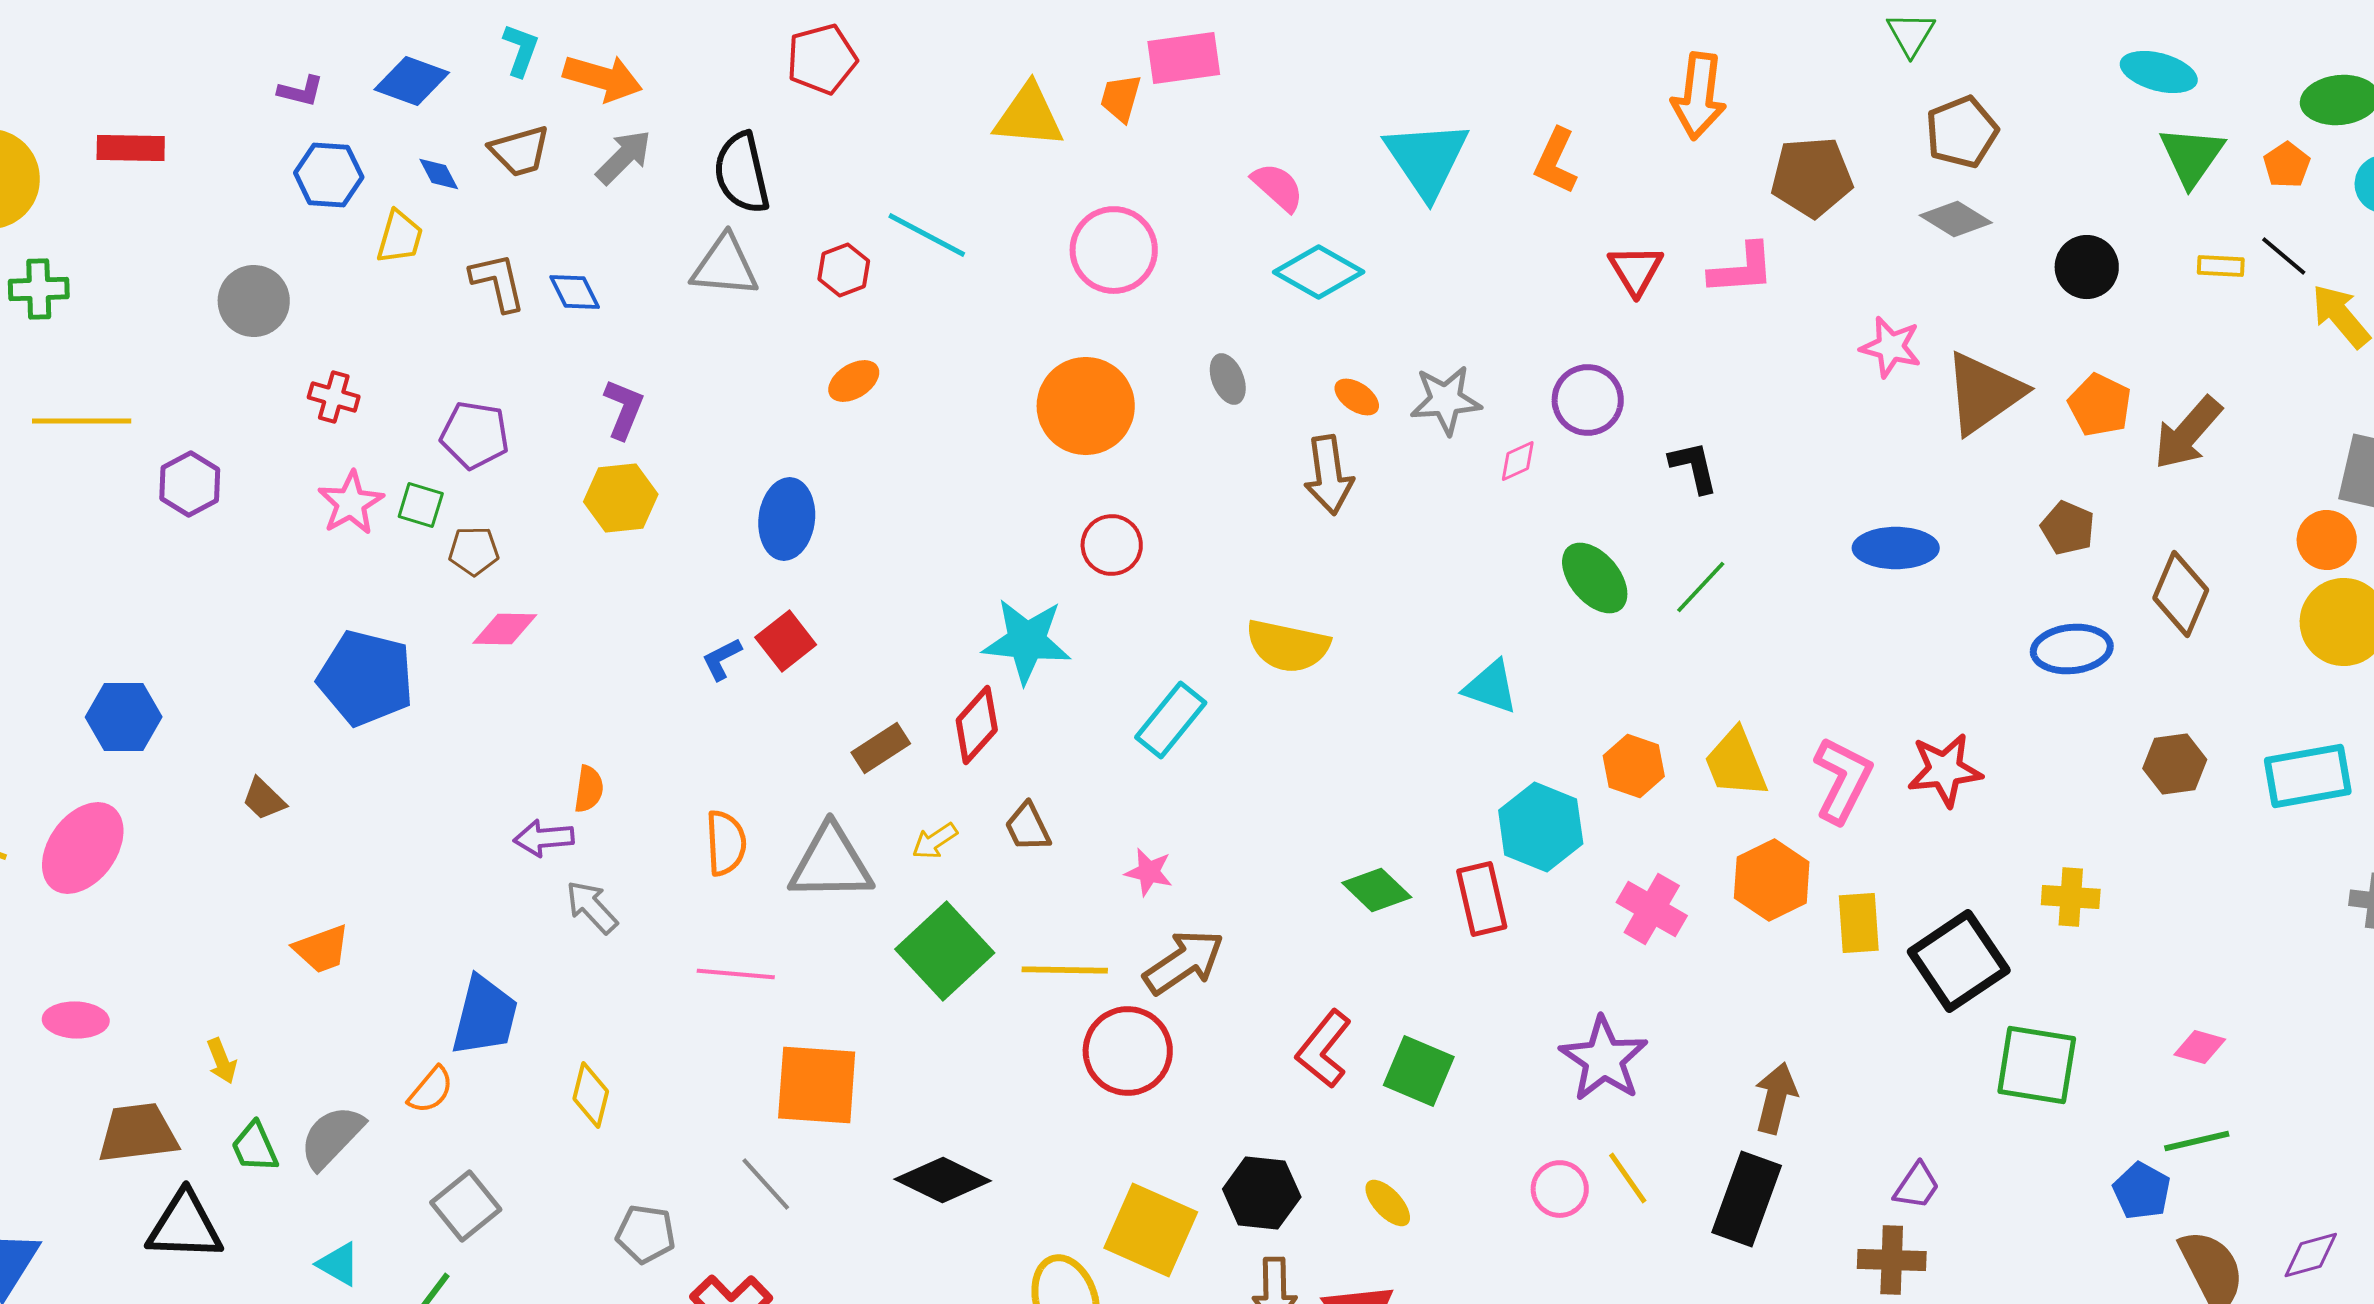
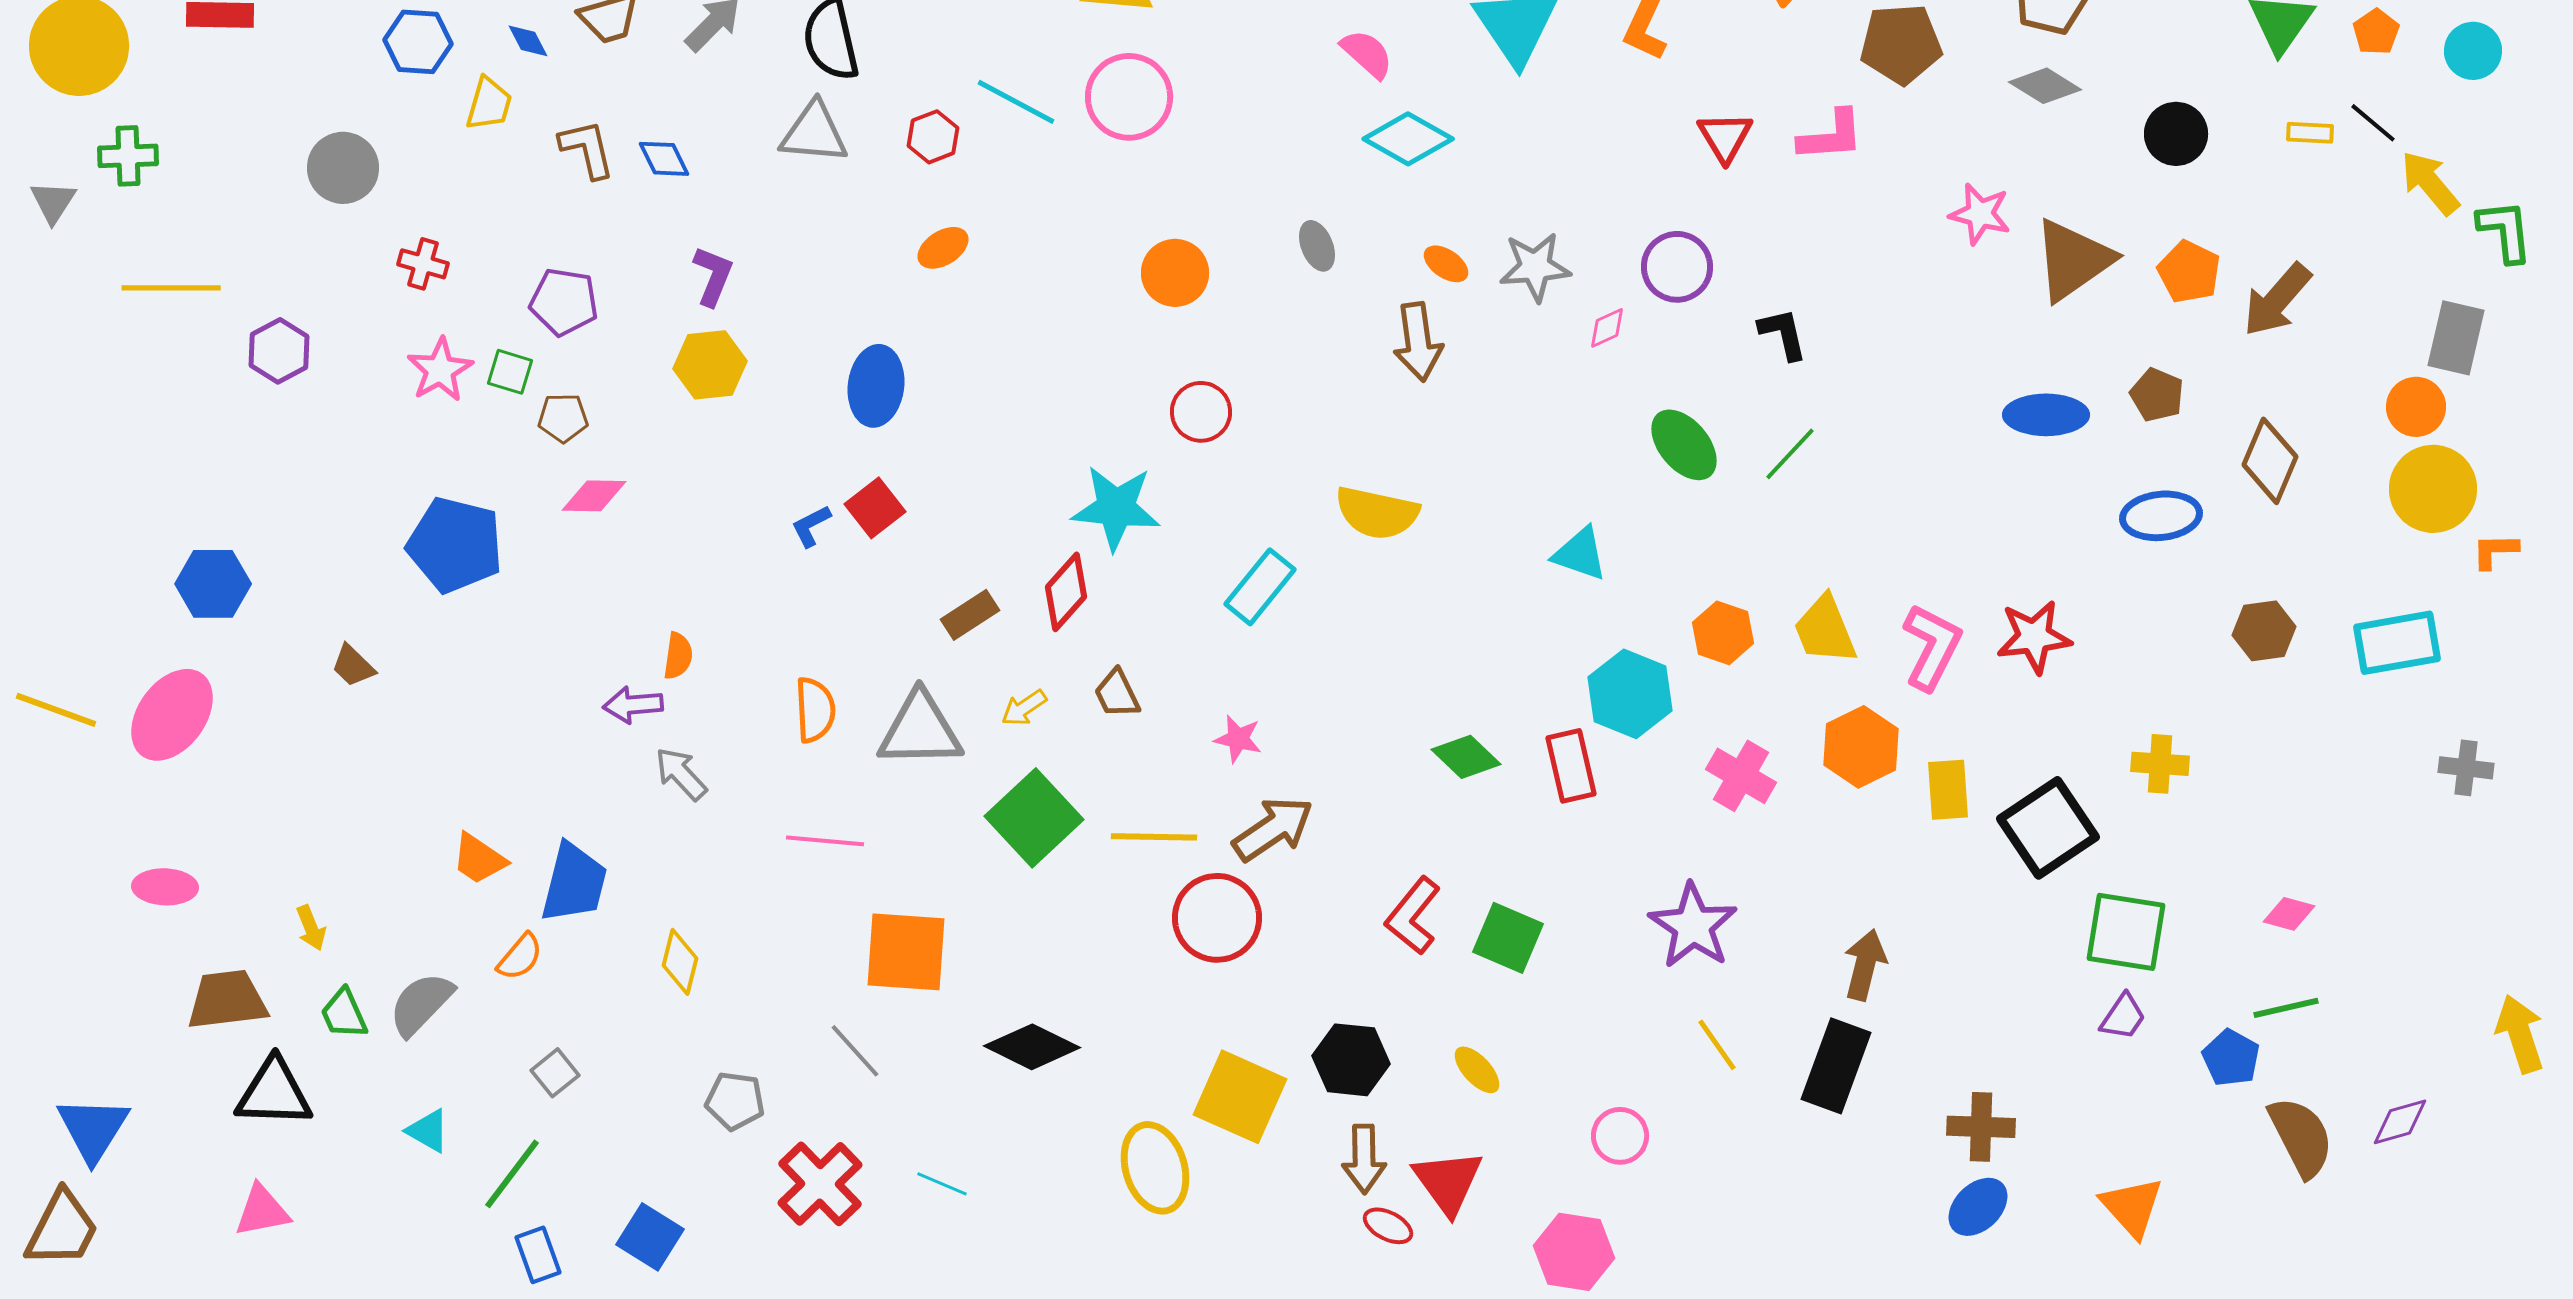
pink circle: (1114, 250) -> (1129, 97), moved
orange circle: (1086, 406) -> (1175, 273), size x0.7
blue ellipse: (1896, 548) -> (2046, 415), moved
orange trapezoid: (322, 949) -> (479, 859), moved, turned 54
purple trapezoid: (1917, 1186) -> (2123, 1017), moved
pink circle: (1560, 1189) -> (1620, 1136), moved
gray square: (466, 1206) -> (555, 1073), size x0.7

